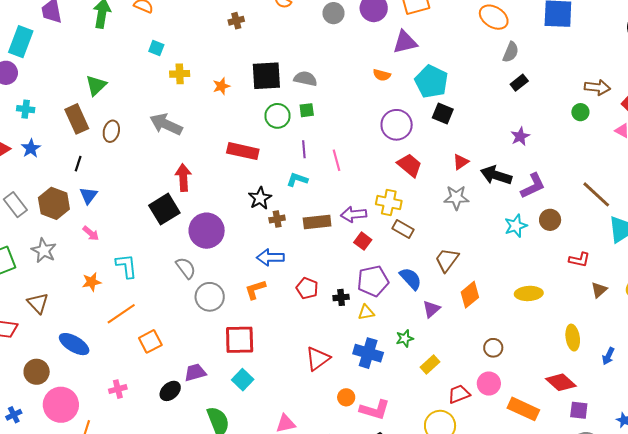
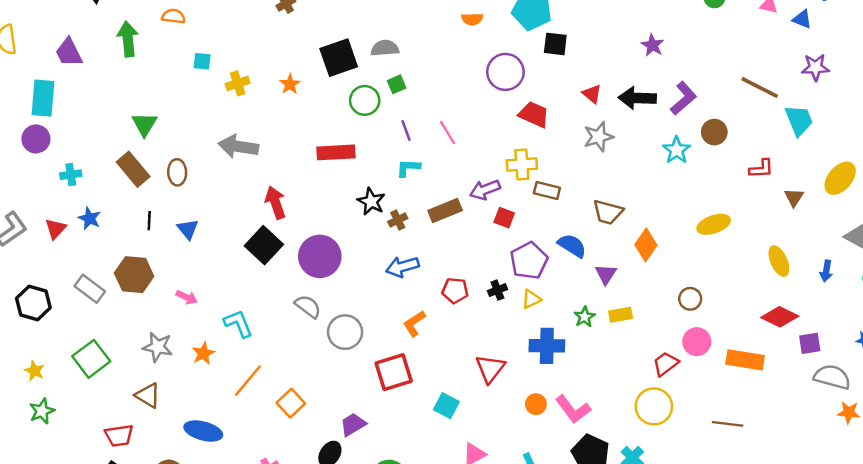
red triangle: (461, 162) -> (592, 94), turned -30
blue triangle: (88, 196) -> (188, 229), moved
gray star: (44, 250) -> (158, 347), moved
brown trapezoid: (447, 260) -> (608, 212), turned -96
orange L-shape: (255, 290) -> (414, 323), moved
yellow rectangle: (430, 365) -> (621, 315), moved, turned 48
cyan square: (243, 380) -> (446, 406), moved
pink L-shape: (375, 410) -> (573, 409), turned 52

